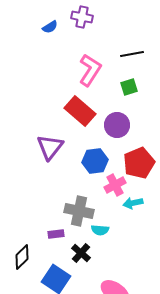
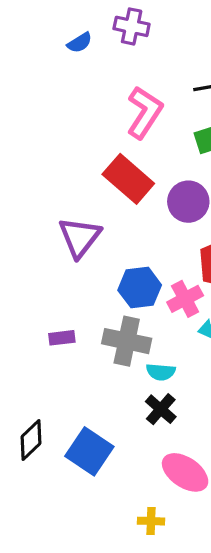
blue hexagon: (95, 161) -> (140, 288), moved
purple rectangle: (56, 234) -> (62, 338), moved
black cross: (81, 253) -> (161, 409), moved
black diamond: (22, 257) -> (31, 440), moved

